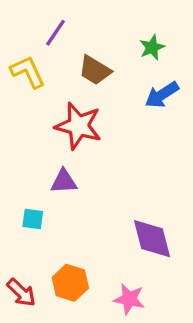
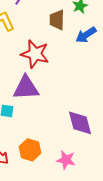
brown trapezoid: (95, 70) -> (57, 20), moved, turned 60
purple triangle: (64, 181) -> (26, 88), size x1.6

